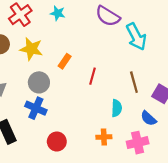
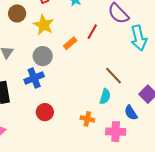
red line: (92, 76) -> (92, 32), moved
brown line: (134, 82) -> (113, 76), moved, turned -42
blue cross: (36, 108) -> (34, 78), turned 30

